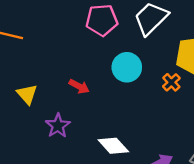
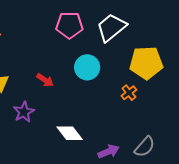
orange cross: (171, 82) -> (129, 93), moved

